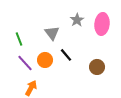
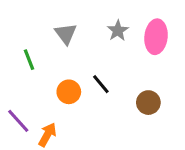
gray triangle: (52, 33) -> (66, 34), moved
purple line: (25, 63) -> (18, 121), moved

